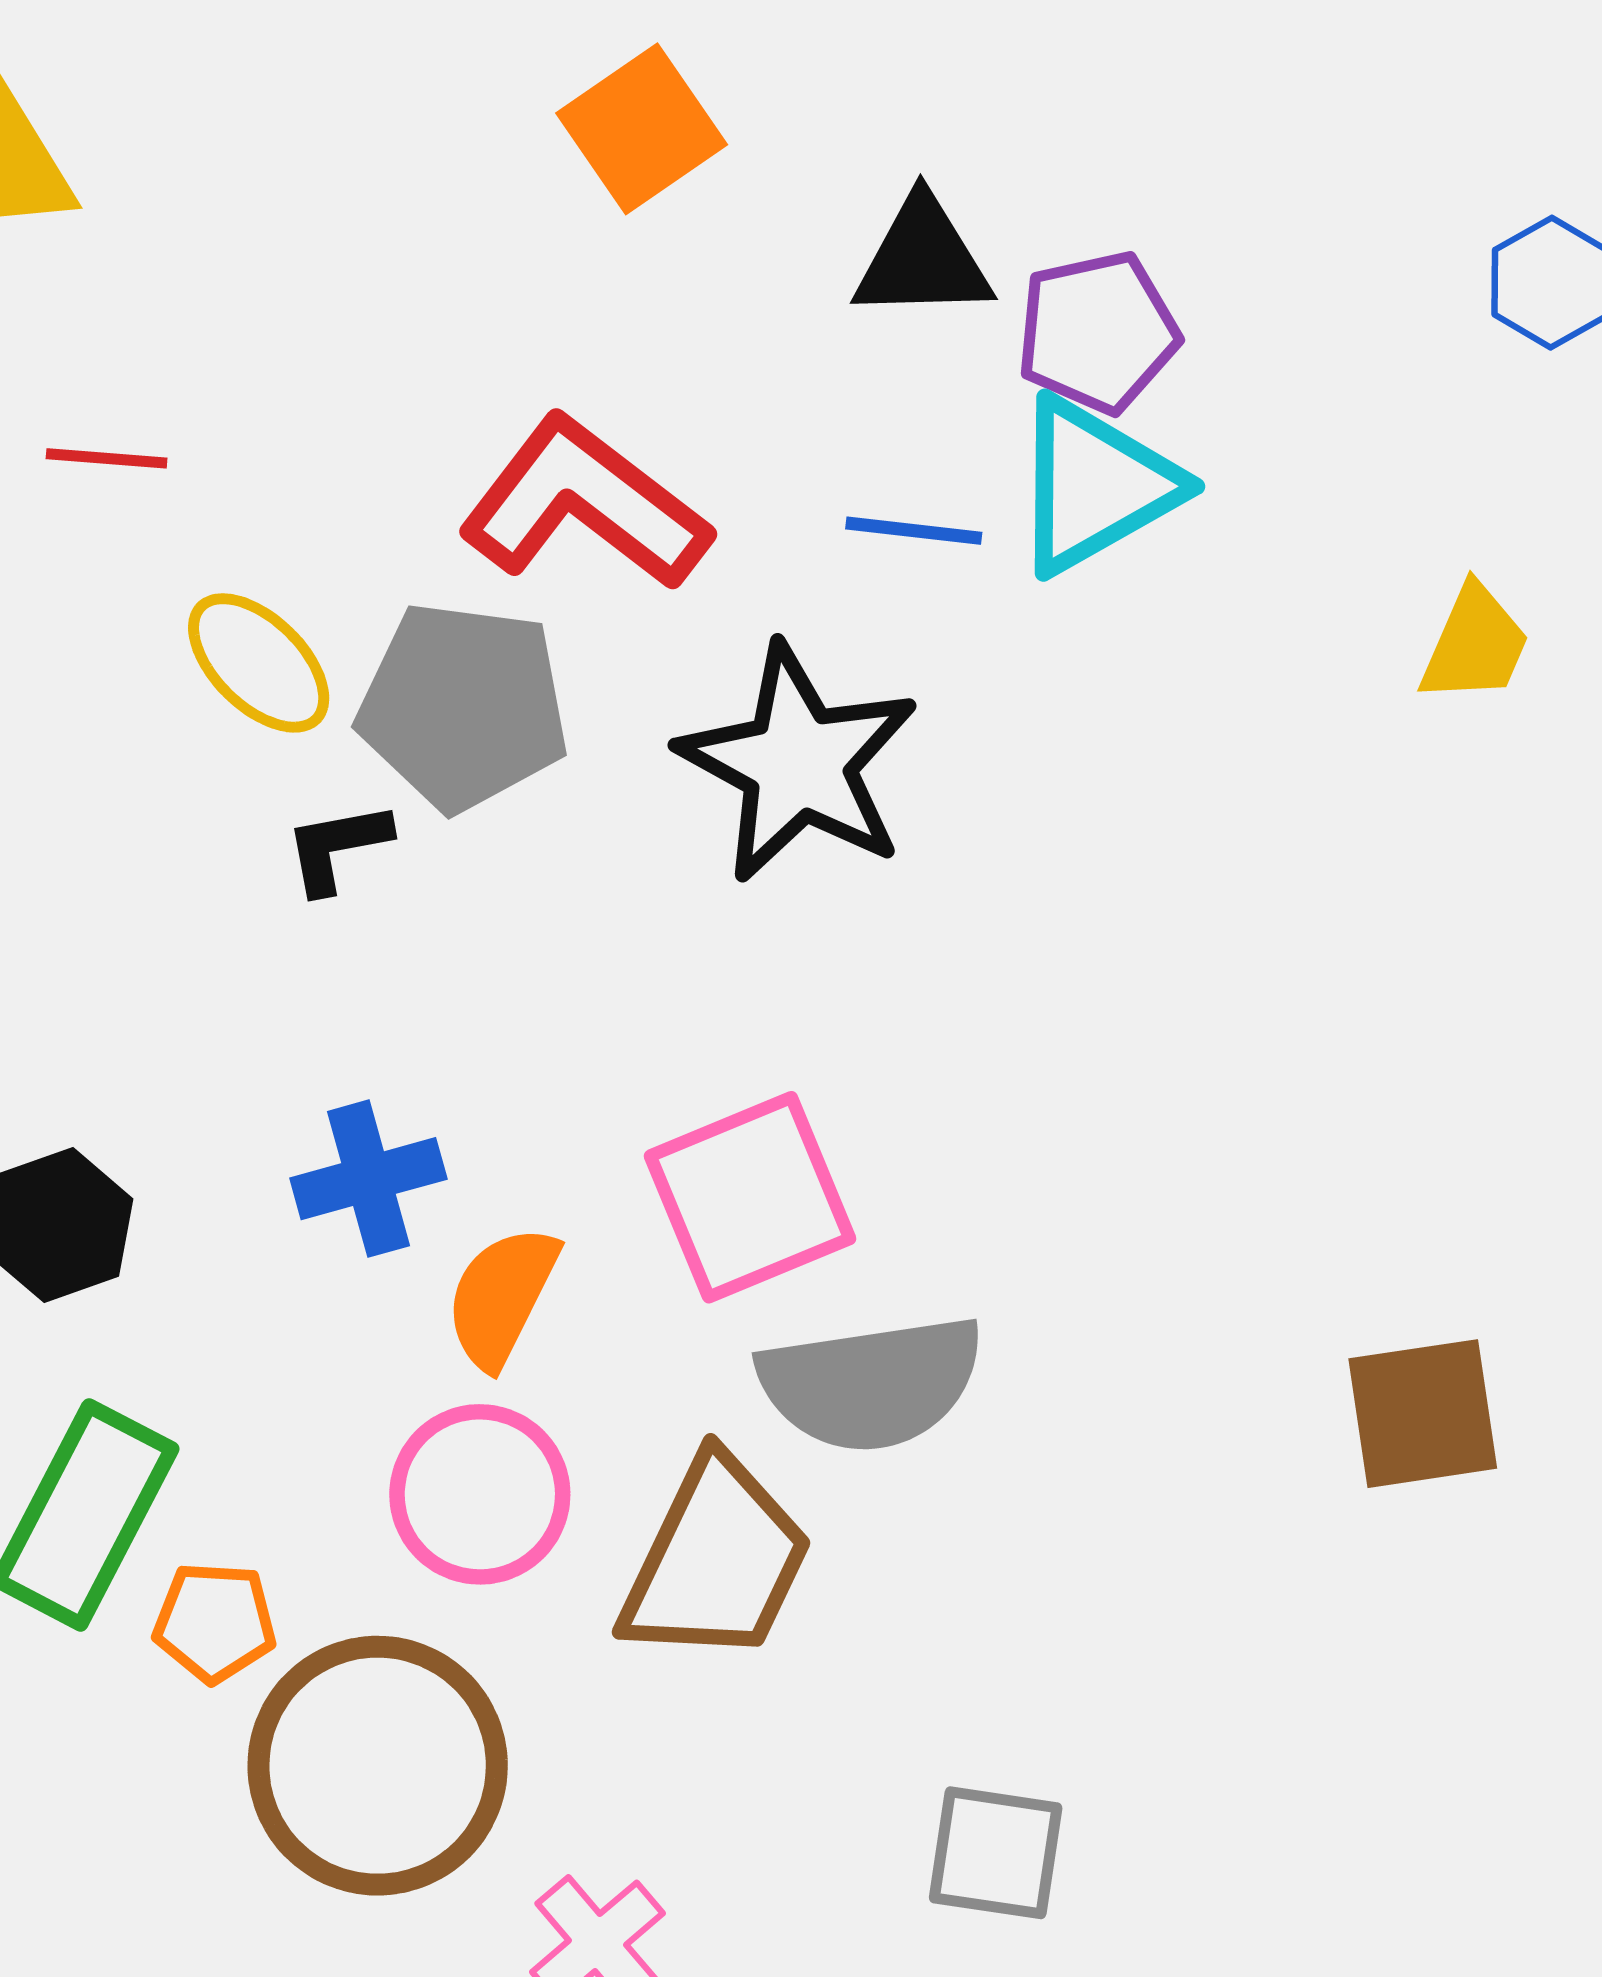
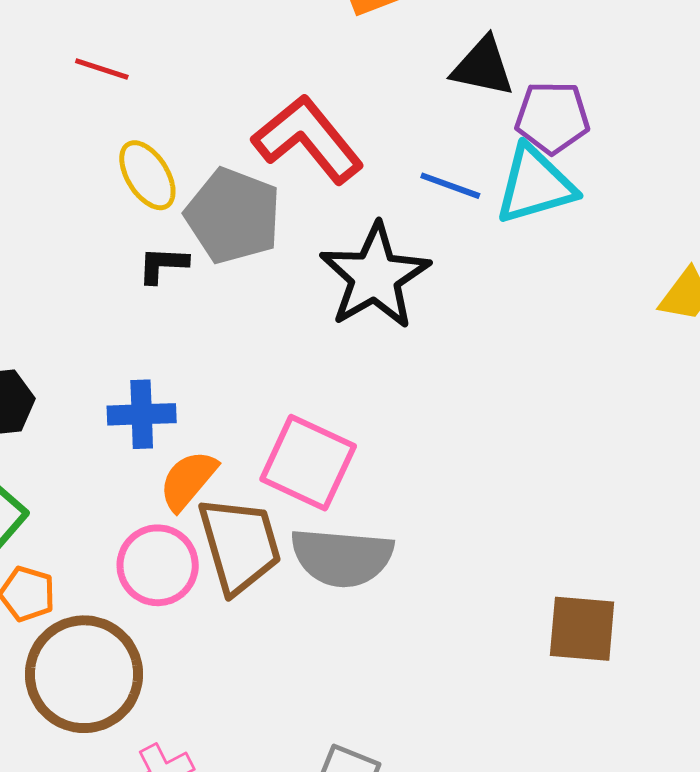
pink square: (750, 1197) -> (308, 463), turned 34
brown trapezoid: (716, 1561) -> (240, 545), moved, turned -55

